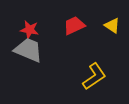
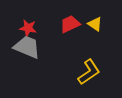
yellow triangle: (112, 25) -> (95, 24), moved

